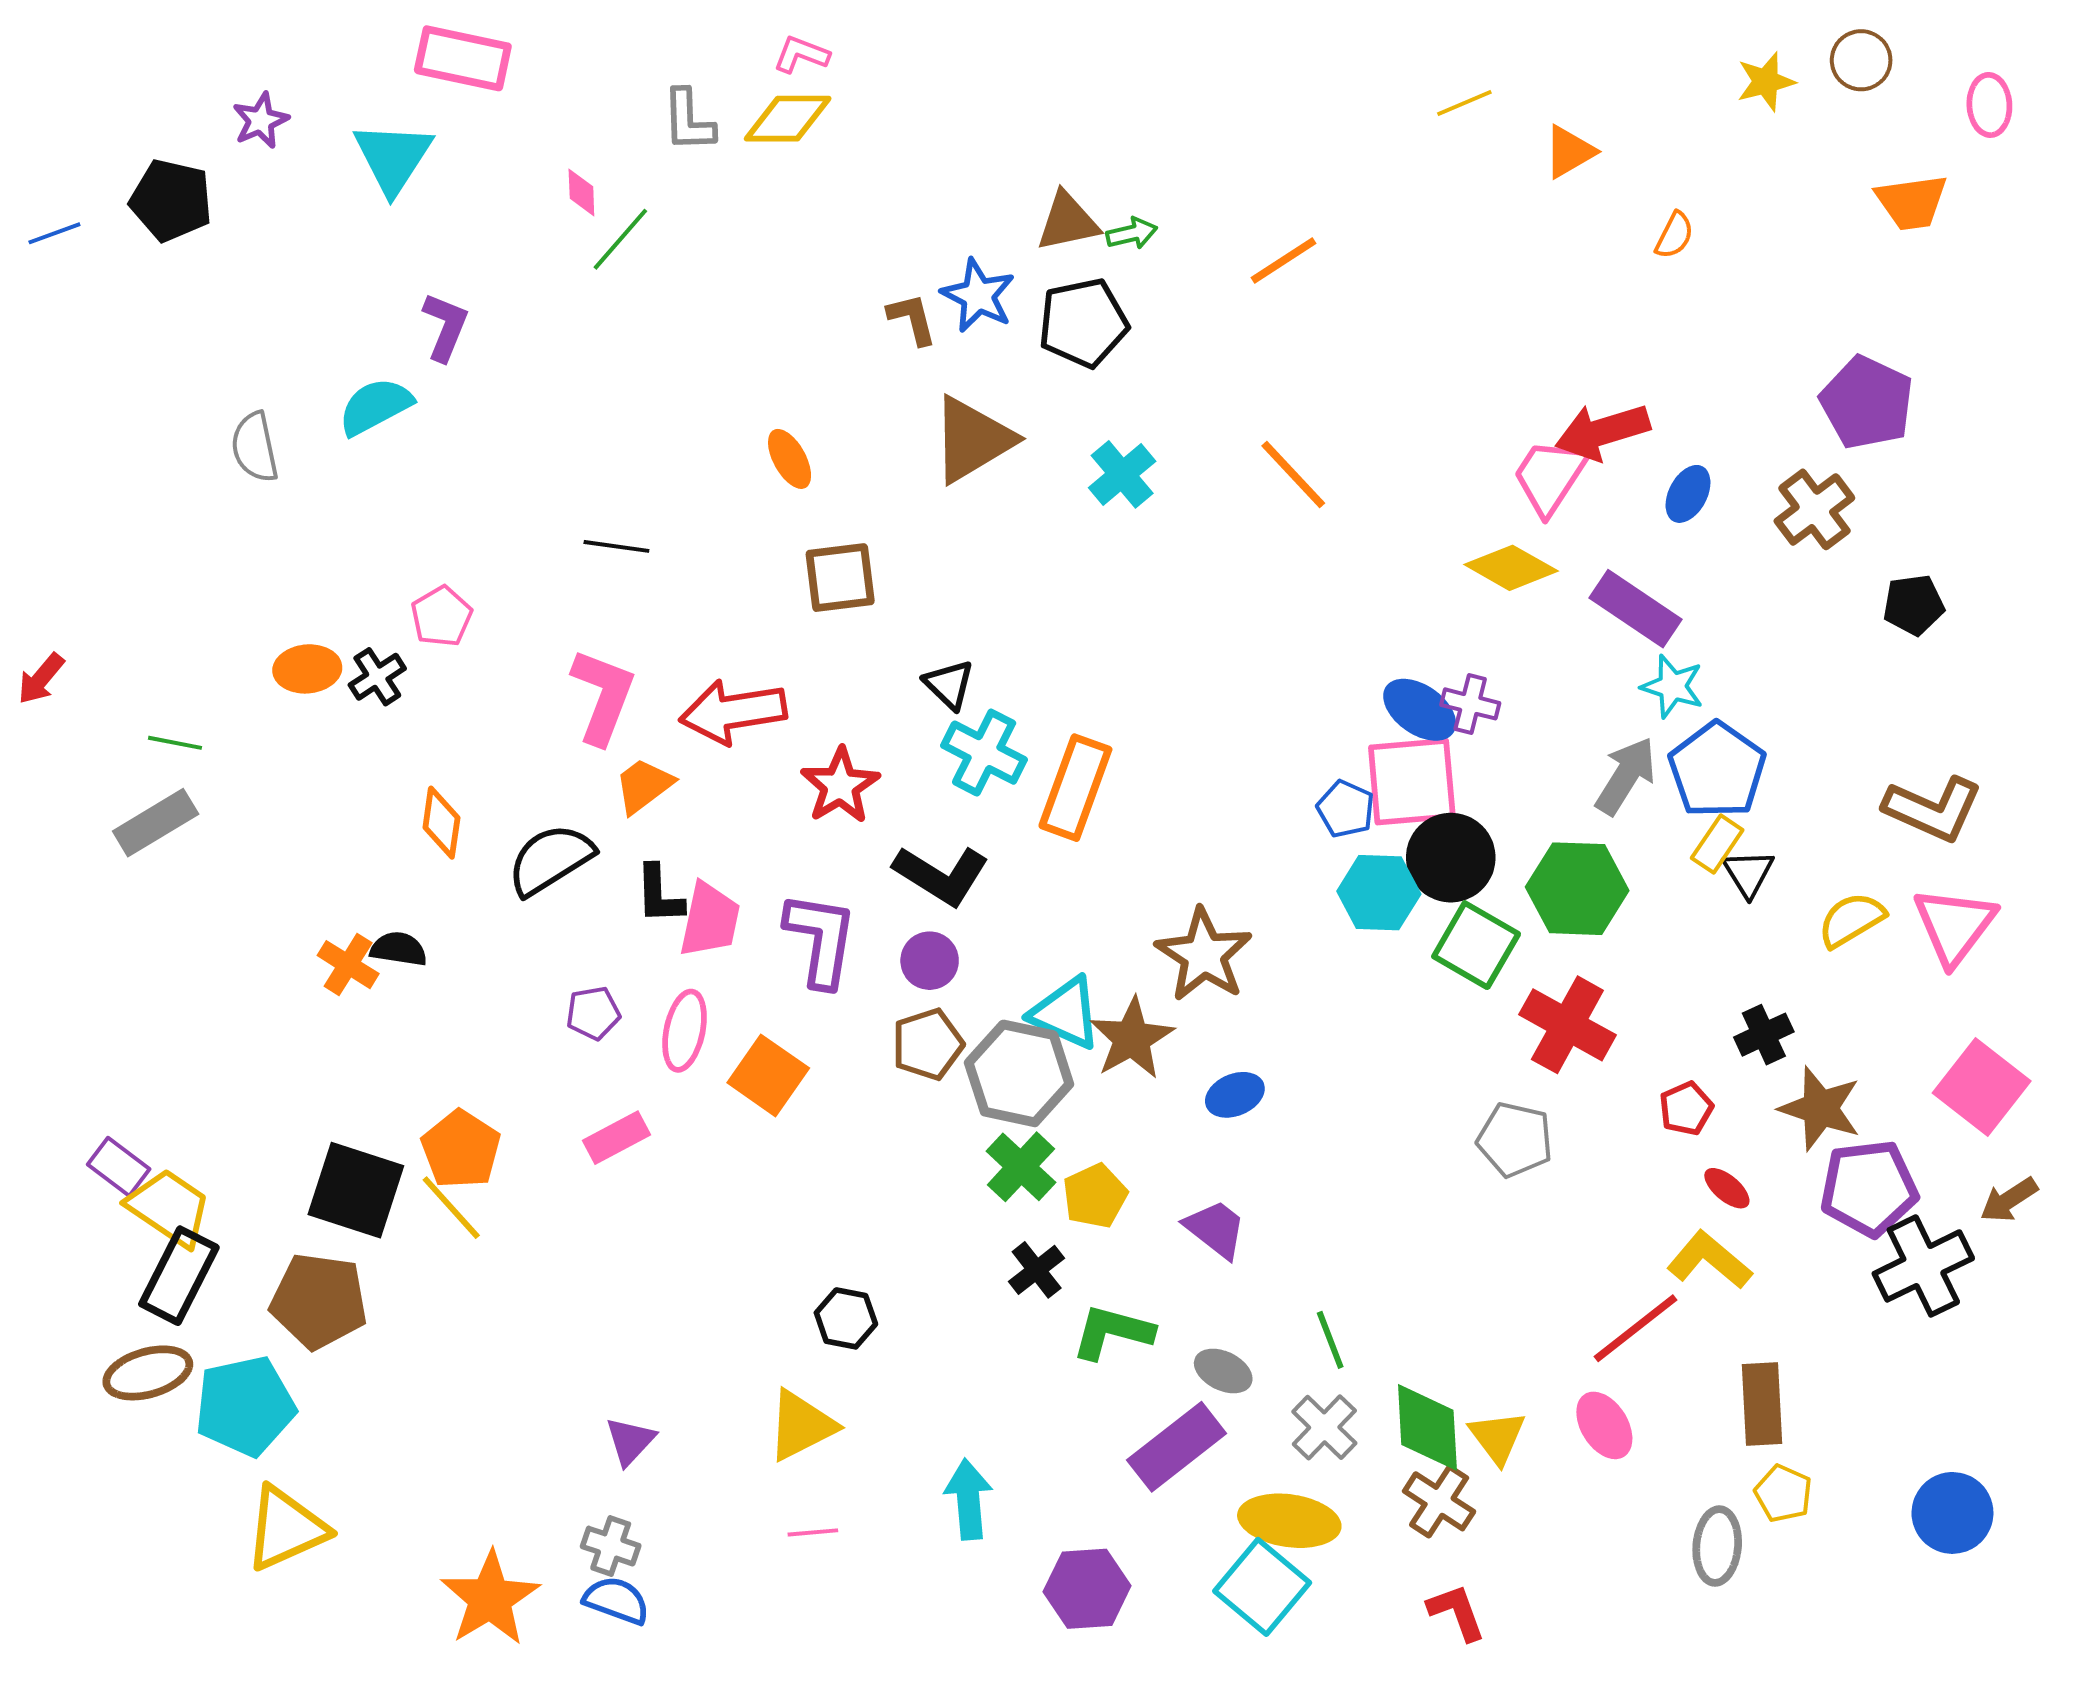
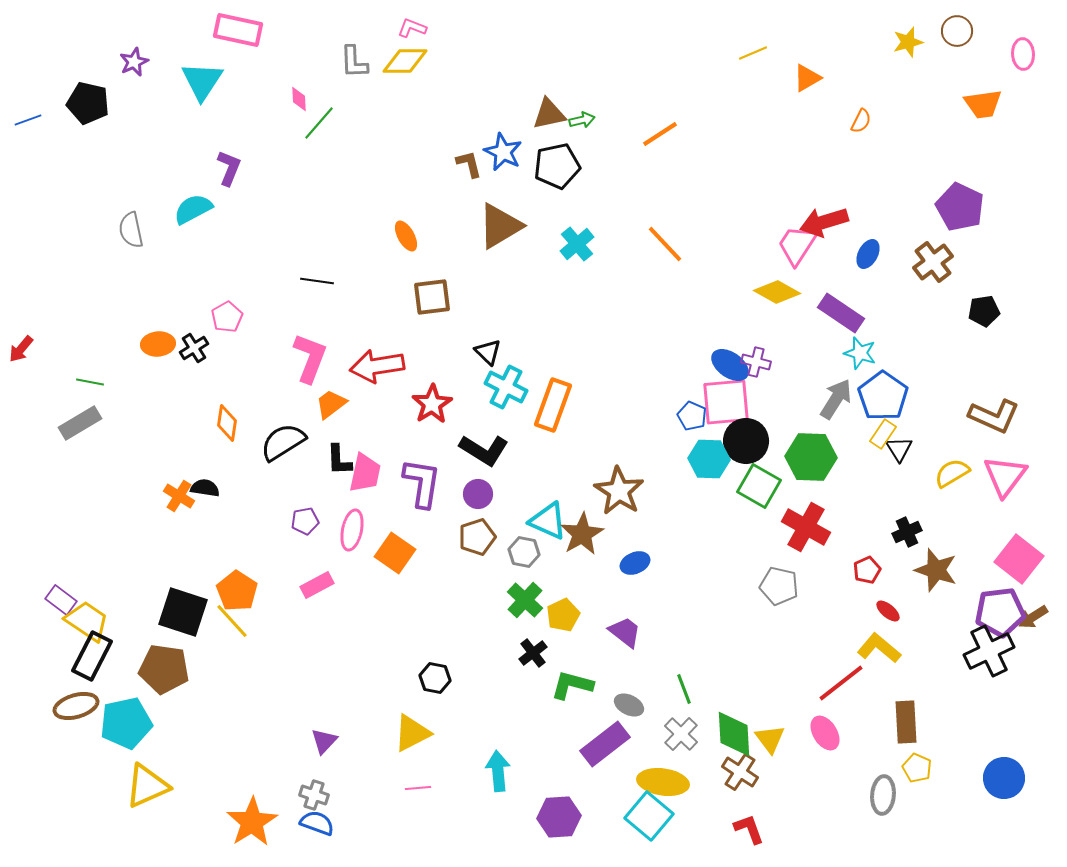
gray hexagon: (1019, 1073) -> (524, 552), size x0.6
purple pentagon: (1869, 1188) -> (1000, 612), moved

